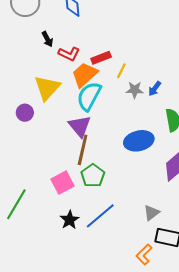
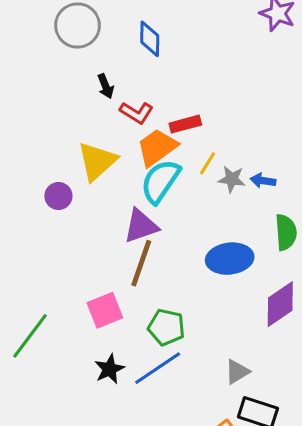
yellow line: (121, 71) -> (208, 163), moved
blue arrow: (155, 89) -> (263, 181), turned 56
purple triangle: (80, 126) -> (141, 226), turned 45
green pentagon: (93, 176) -> (166, 327), moved, turned -30

